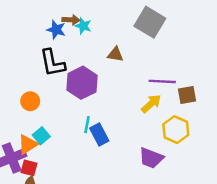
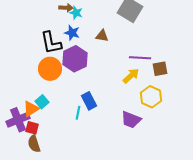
blue star: (56, 30) -> (72, 33), moved
orange circle: (30, 101) -> (50, 69), moved, size x1.5
cyan line: (87, 125) -> (78, 113), moved

